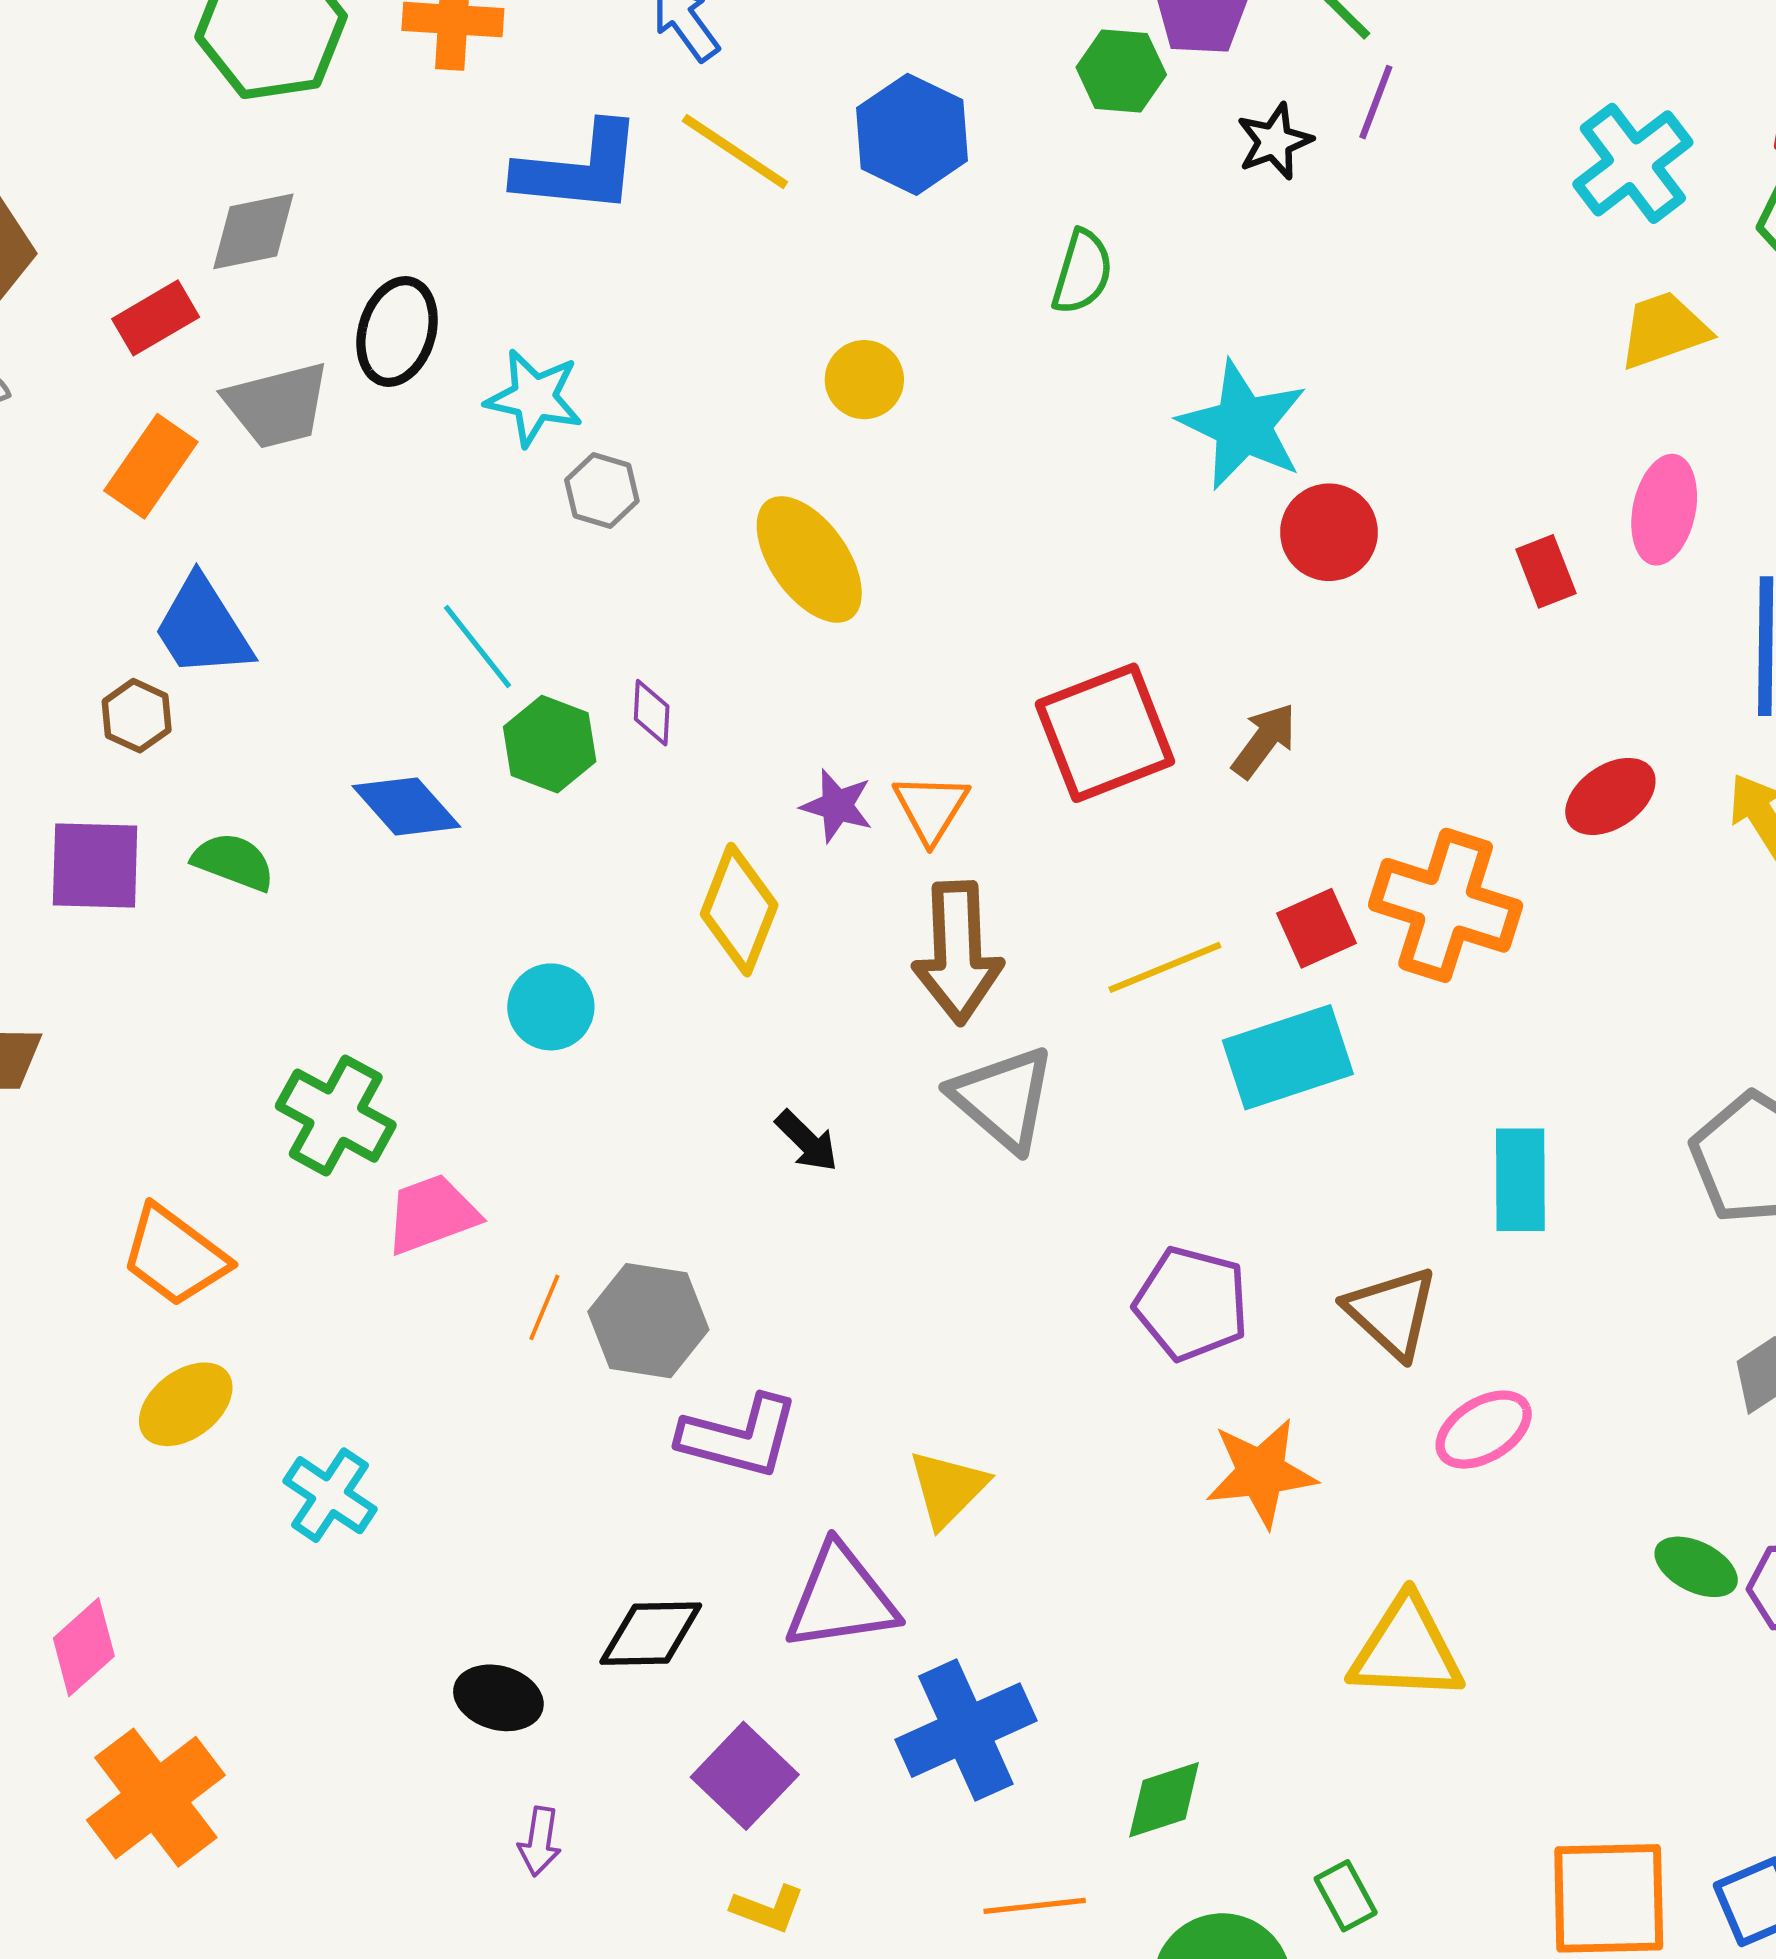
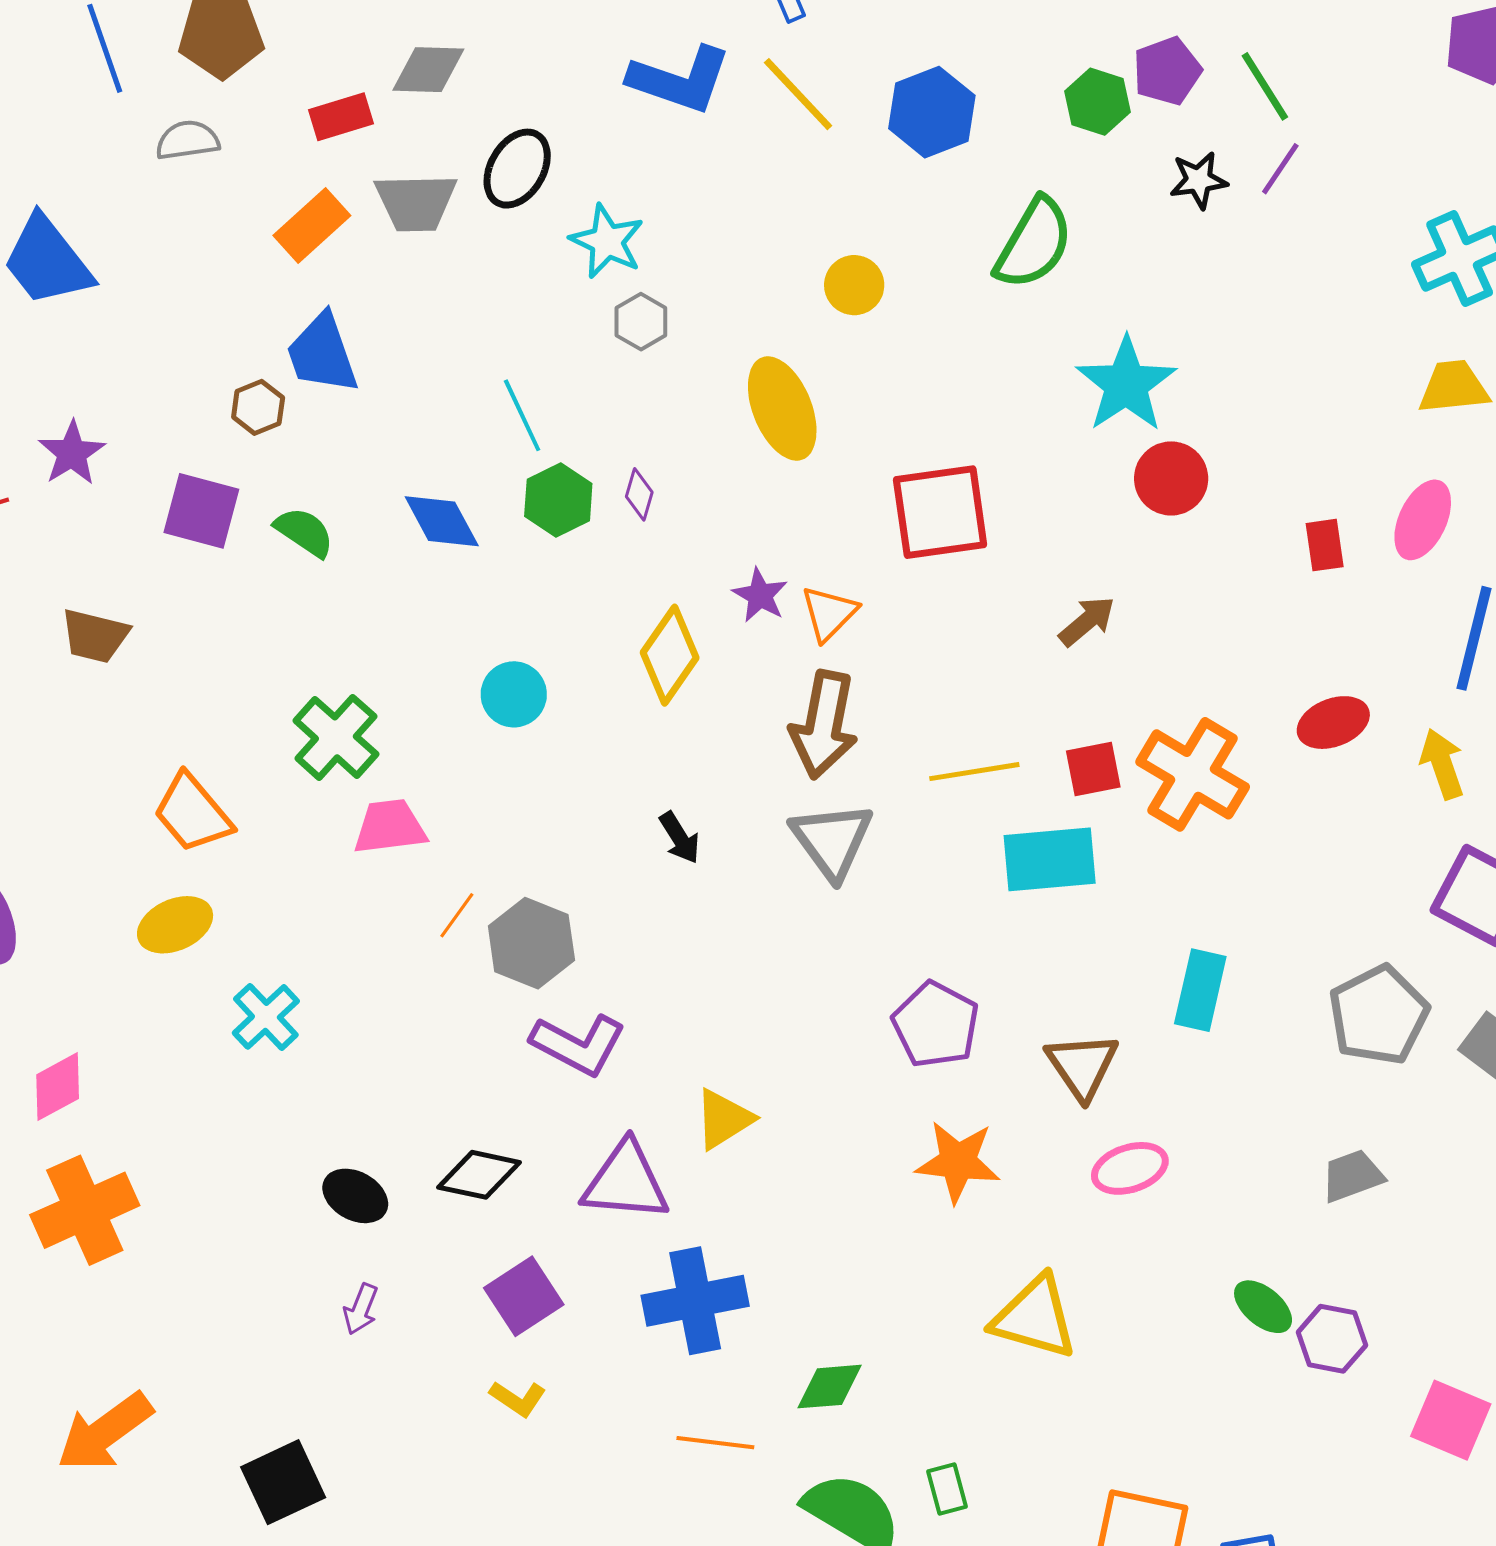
green semicircle: (1082, 272) -> (1034, 243), size x1.5
red square: (1105, 733) -> (940, 512), moved

